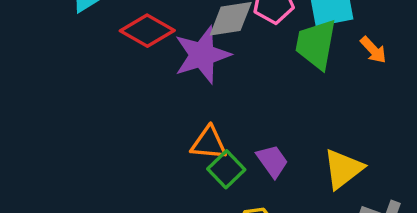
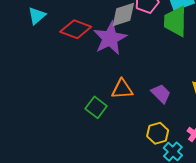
green square: (226, 169) -> (96, 107), moved

